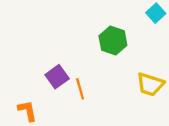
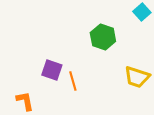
purple square: (57, 77) -> (52, 70), turned -35

